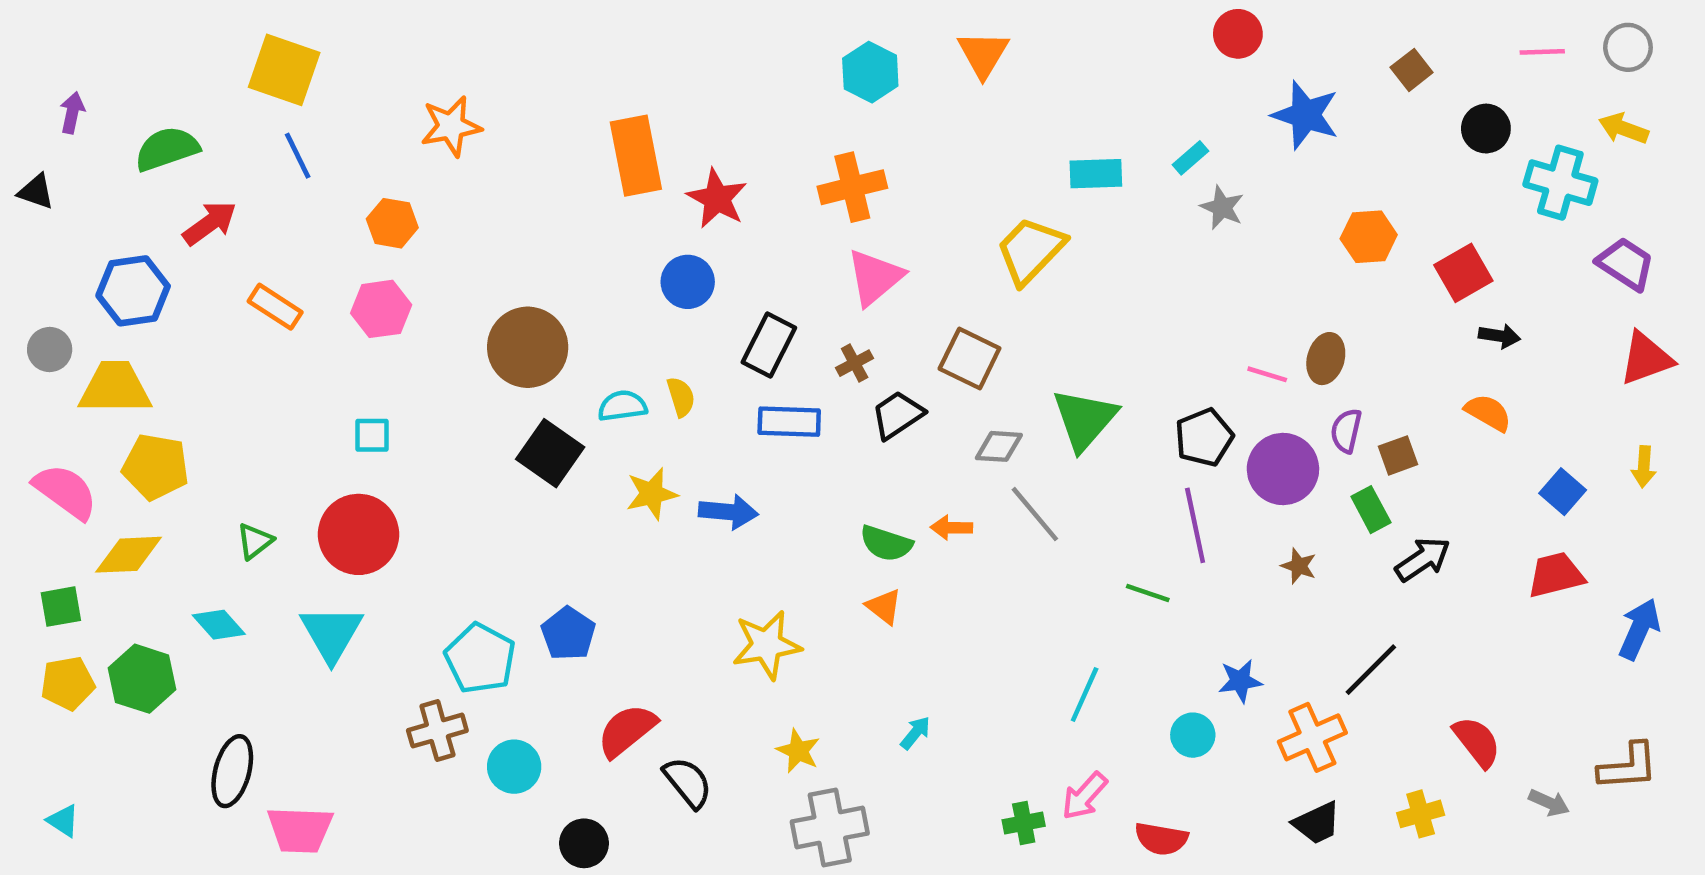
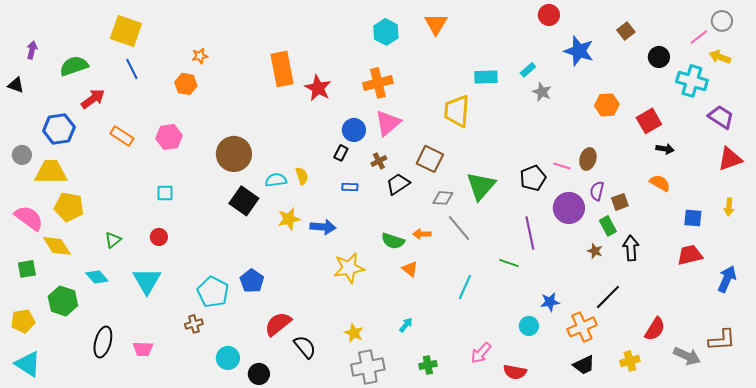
pink line: (1542, 52) -> (699, 37), moved, turned -36
orange star: (451, 126) -> (200, 56), size x0.6
orange hexagon: (392, 223) -> (186, 84), moved
yellow trapezoid: (1030, 250) -> (457, 111), turned -40
blue circle: (688, 282) -> (354, 130), moved
black rectangle: (769, 345) -> (341, 153), size x0.6
blue rectangle: (789, 422) -> (350, 187), size x0.6
black pentagon: (1204, 437) -> (533, 178), moved
blue square: (1563, 492) -> (693, 218), turned -36
red circle: (359, 534) -> (159, 237), size x0.5
yellow diamond: (129, 555) -> (57, 246), turned 60
black arrow: (1423, 559) -> (631, 248), turned -60
brown star: (1299, 566) -> (595, 251), moved
orange triangle: (884, 607) -> (410, 269), moved
yellow star: (767, 645) -> (349, 268), moved
yellow pentagon: (68, 683) -> (23, 321), moved
cyan line: (1085, 694) -> (465, 287), moved
brown cross: (437, 731) -> (194, 324), size x0.7
red semicircle: (1477, 742) -> (655, 329), turned 70
cyan circle: (514, 767) -> (228, 358), moved
gray arrow: (1549, 803) -> (687, 356), size x1.5
cyan triangle: (63, 821) -> (28, 364), size x1.8
green cross: (1024, 823) -> (428, 365), moved
pink trapezoid: (300, 830) -> (143, 349), moved, size x0.7

